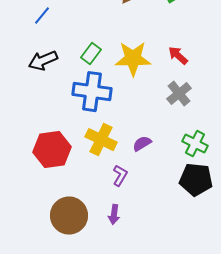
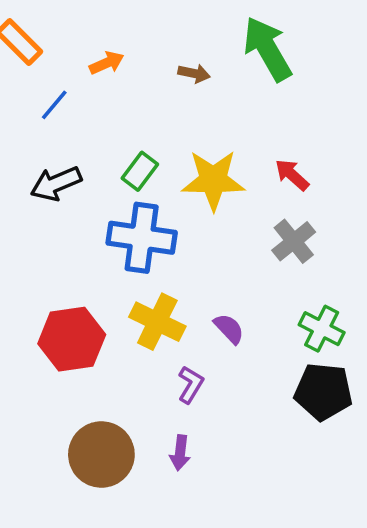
purple semicircle: (142, 144) -> (229, 329), turned 78

